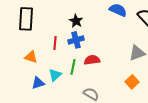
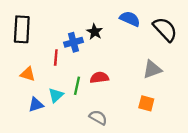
black star: (76, 21) -> (95, 32), moved
blue cross: (76, 40) -> (73, 42), moved
orange square: (132, 82) -> (146, 103), turned -32

